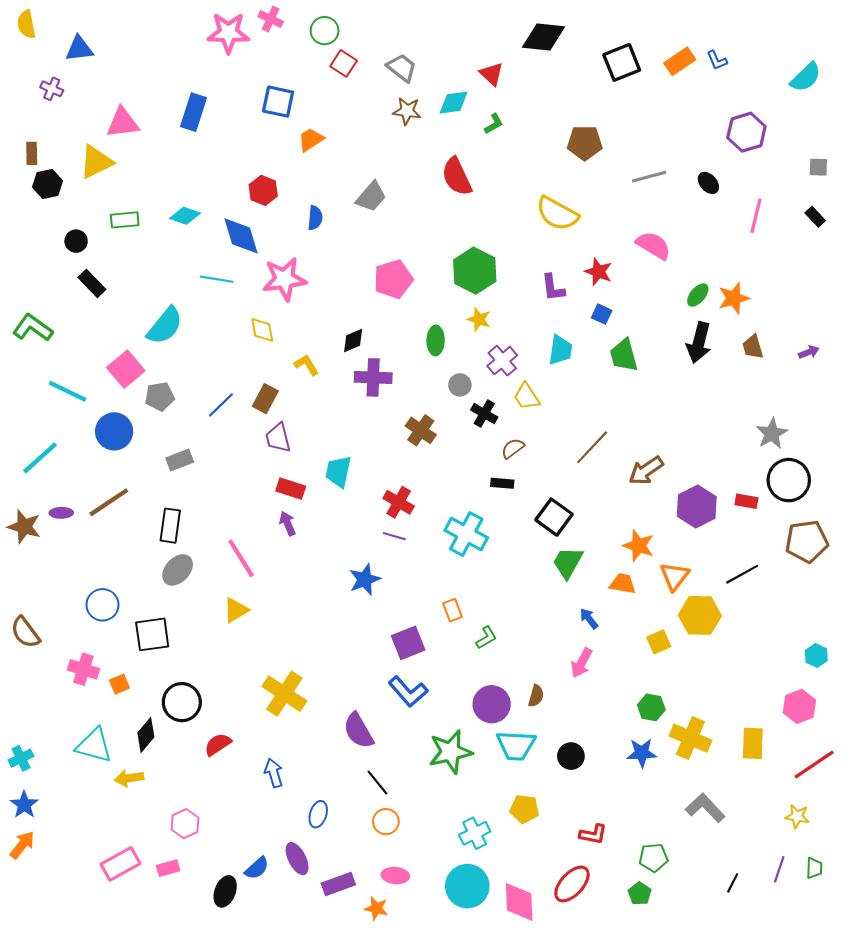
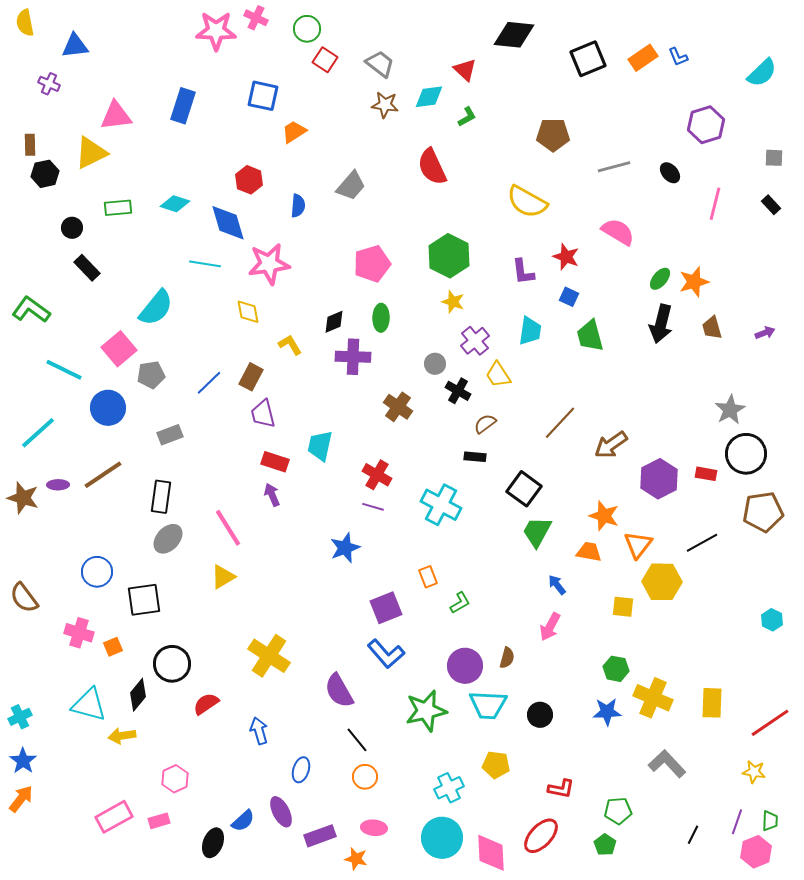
green ellipse: (436, 340) -> (381, 318), moved
yellow square: (659, 642) -> (623, 607), turned 30
pink hexagon: (799, 706) -> (756, 852), moved

